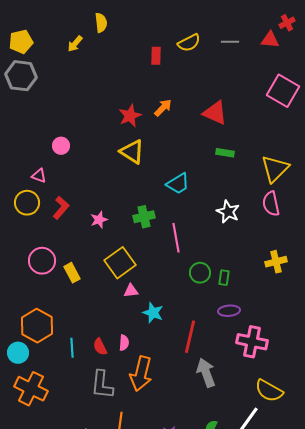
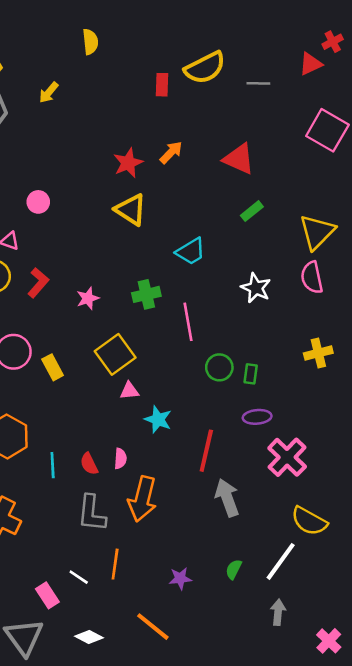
red triangle: (270, 40) -> (311, 64), turned -30
gray line: (230, 42) -> (258, 83), moved
yellow semicircle: (189, 43) -> (205, 68), size x1.4
yellow arrow: (75, 44) -> (49, 92), moved
green rectangle: (225, 153) -> (252, 211), turned -48
pink cross: (252, 342) -> (287, 457), turned 32

